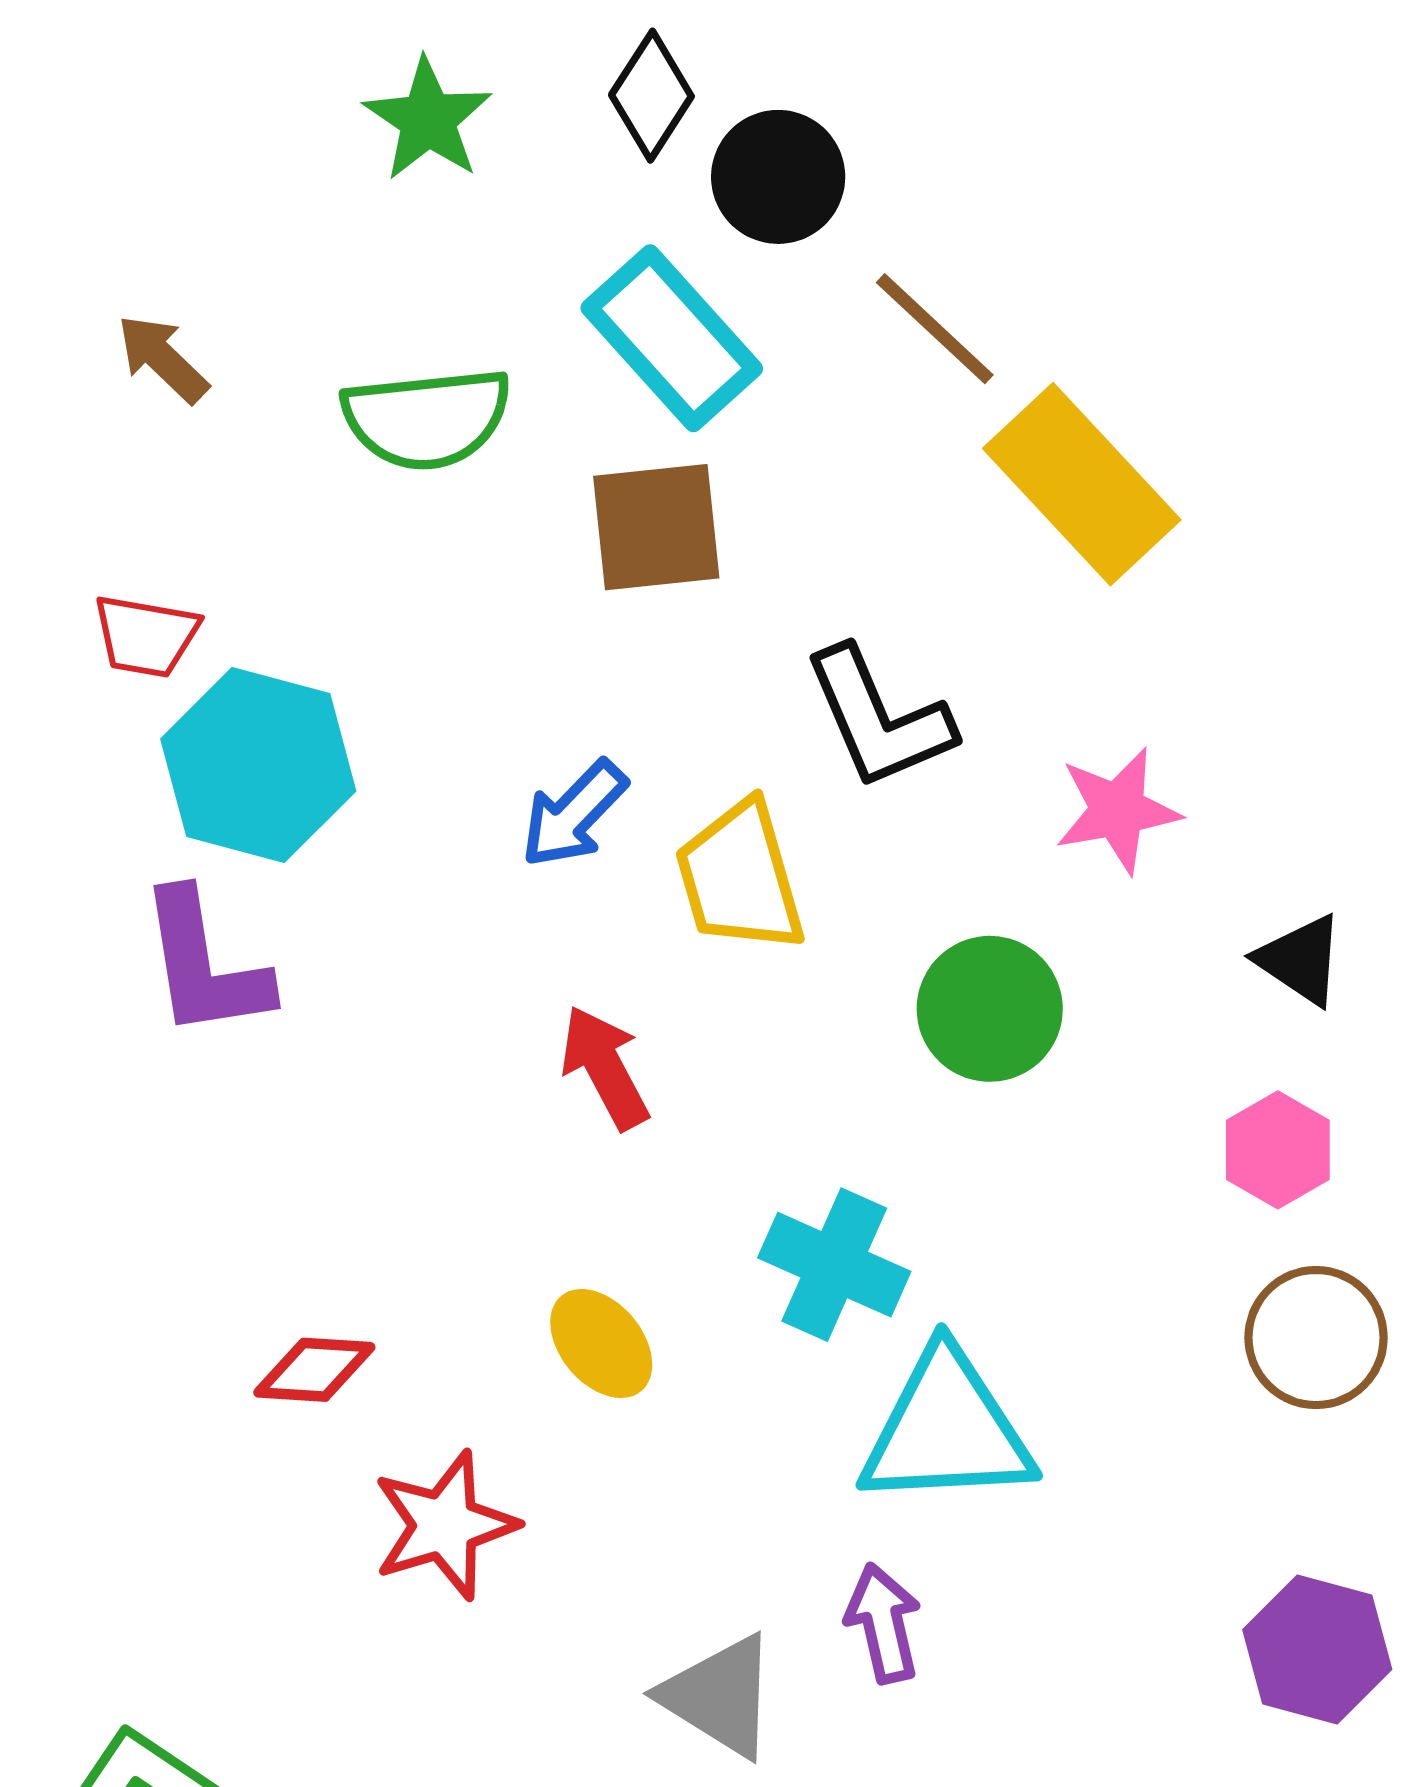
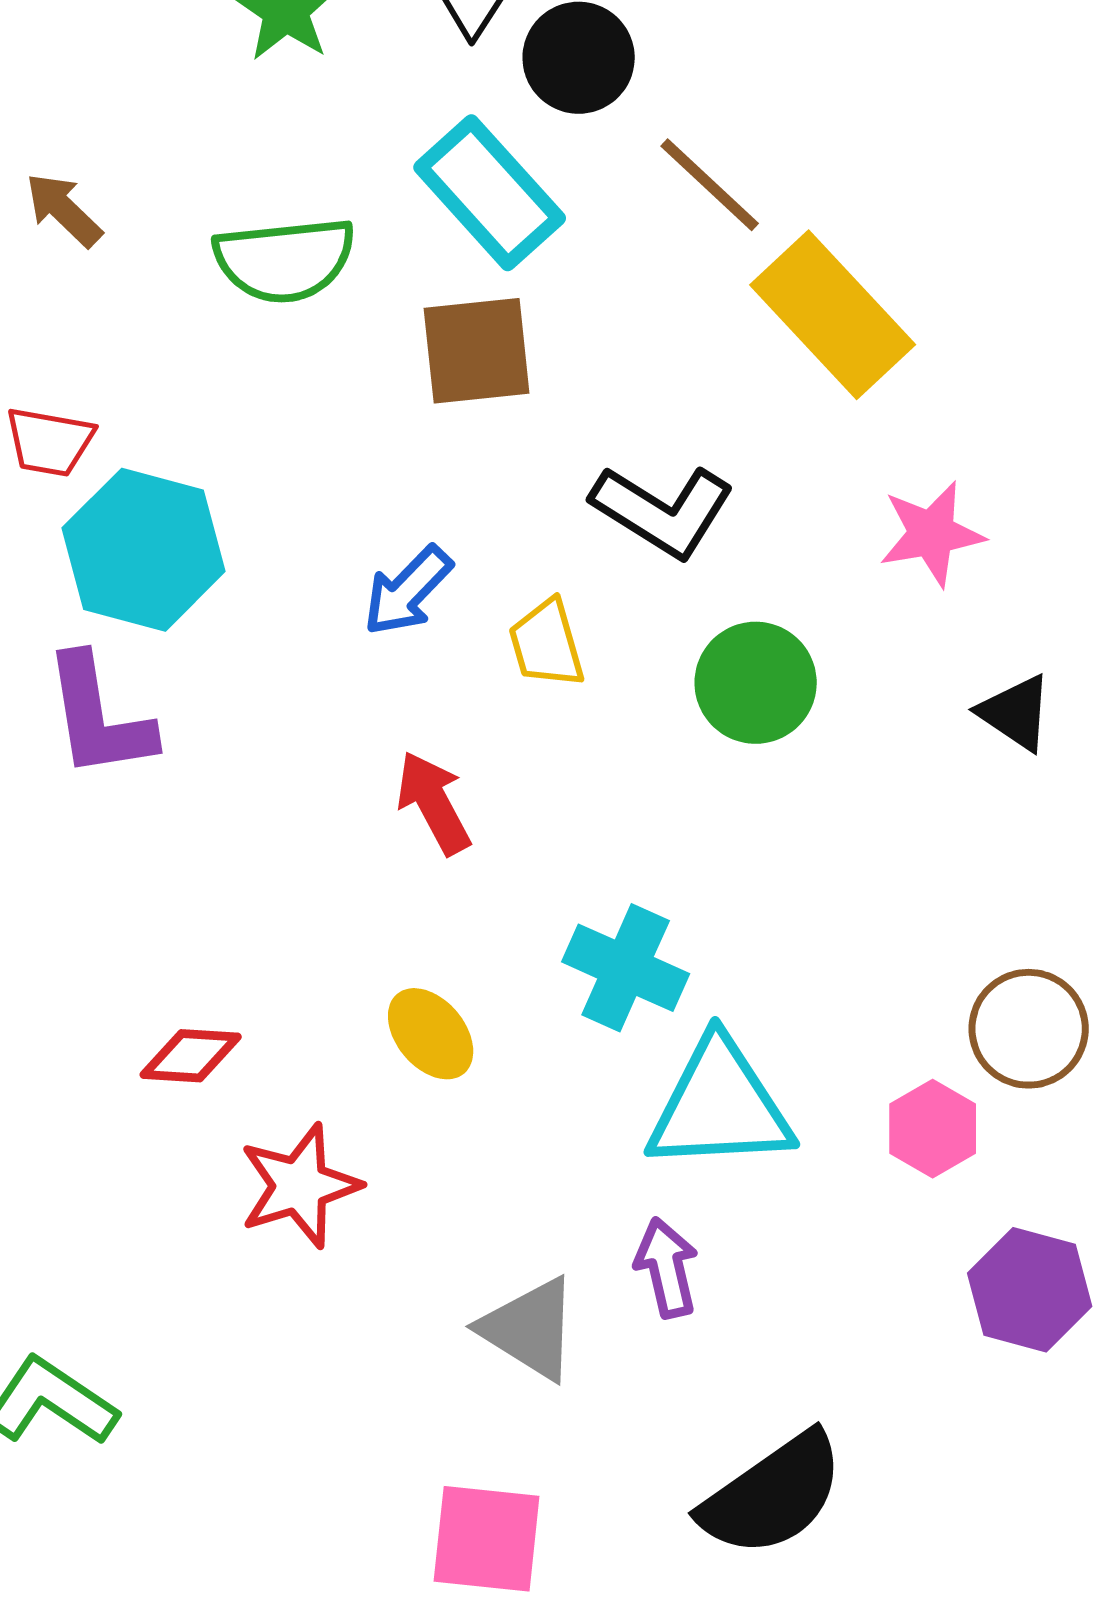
black L-shape: (879, 718) -> (663, 511), turned -35
pink star: (1118, 810) -> (932, 534), moved
yellow trapezoid: (740, 877) -> (547, 644), size x0.7
green circle: (990, 1009) -> (756, 683), moved
pink hexagon: (1278, 1150) -> (933, 1129), moved

